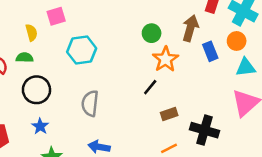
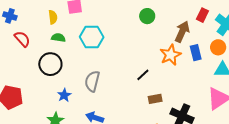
green circle: (152, 33) -> (147, 16), moved
green semicircle: (25, 58) -> (58, 38), moved
orange star: (165, 59) -> (170, 55), moved
blue star: (40, 126) -> (64, 95), moved

